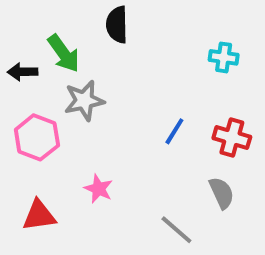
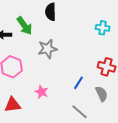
gray star: (84, 101) -> (48, 49), moved
blue line: (174, 131) -> (79, 83), moved

